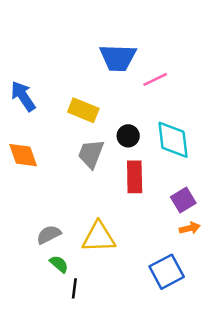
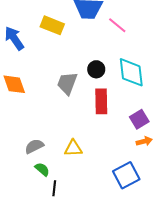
pink line: (155, 79) -> (117, 25), turned 66
yellow rectangle: (83, 110) -> (52, 25), moved
yellow triangle: (99, 237) -> (73, 148), size x0.7

